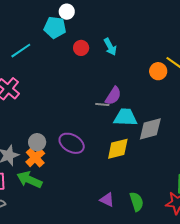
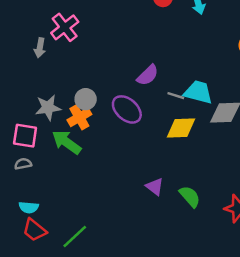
purple semicircle: (113, 96) -> (148, 75), moved
gray line: (102, 104) -> (176, 96), moved
green semicircle: (137, 202) -> (190, 196), turned -36

